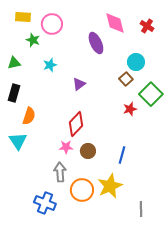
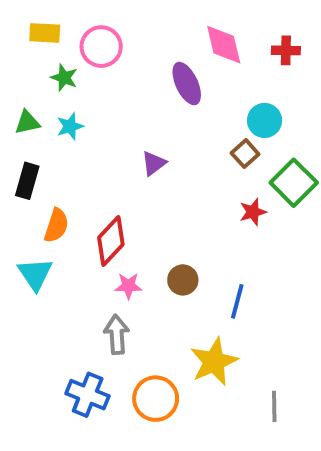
red cross: (147, 26) -> (286, 50), turned -32
cyan star: (50, 65) -> (70, 126), moved
red diamond: (76, 124) -> (111, 241), moved
brown circle: (88, 151) -> (183, 280), moved
orange circle: (82, 190) -> (156, 399), moved

